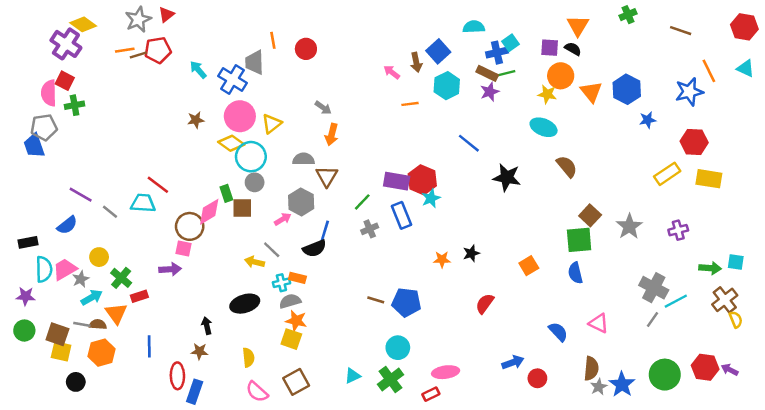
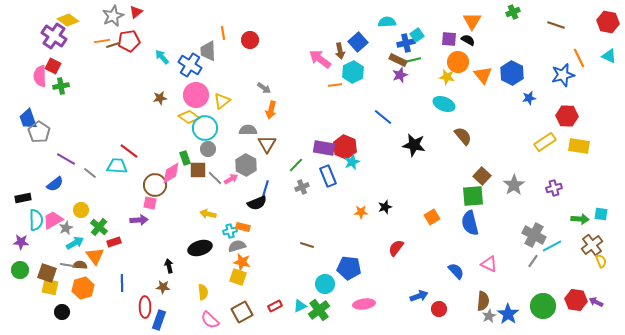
pink arrow: (392, 72) -> (320, 59), size x1.6
cyan hexagon: (447, 86) -> (353, 72), moved
gray pentagon: (44, 127) -> (39, 132), moved, turned -30
gray line: (272, 250) -> (215, 178), moved
blue semicircle: (575, 273) -> (470, 223), size x1.4
blue pentagon: (406, 302) -> (349, 268), moved
cyan triangle: (352, 376) -> (300, 306), moved
red rectangle: (431, 394) -> (275, 306), moved

